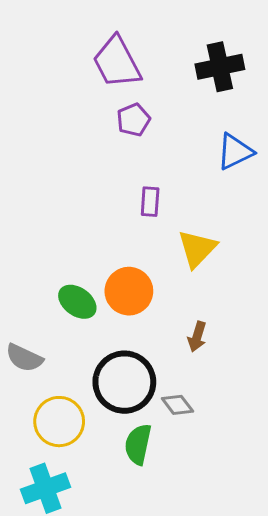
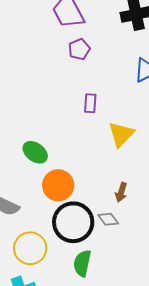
orange circle: (129, 291) -> (58, 185), moved
green ellipse: (77, 302) -> (35, 152), moved
gray diamond: (177, 405) -> (108, 219), moved

